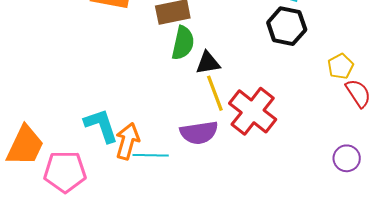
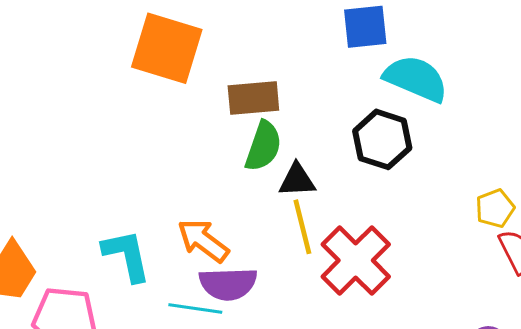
black hexagon: (287, 26) -> (382, 139), moved
purple semicircle: (199, 133) -> (228, 284), moved
orange arrow: (127, 141) -> (203, 241), moved, turned -75

